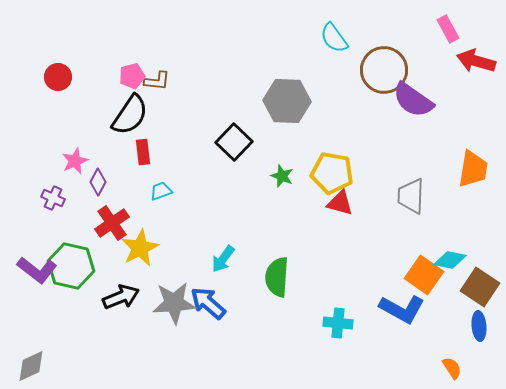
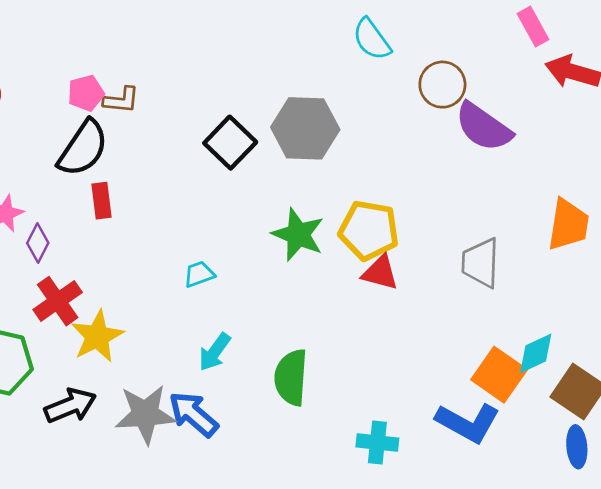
brown circle: (384, 70) -> (442, 85), size x0.7
black square: (234, 142) -> (230, 143), moved
green star: (282, 176) -> (298, 235), size x1.6
cyan trapezoid: (161, 191) -> (199, 274), moved
cyan diamond: (450, 260) -> (536, 353), turned -36

